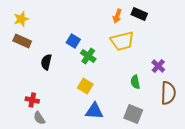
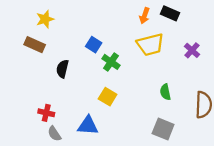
yellow star: (21, 19) -> (45, 19), moved
purple cross: (158, 66) -> (192, 50), moved
blue triangle: (94, 111) -> (88, 126), moved

